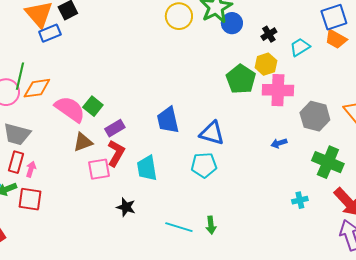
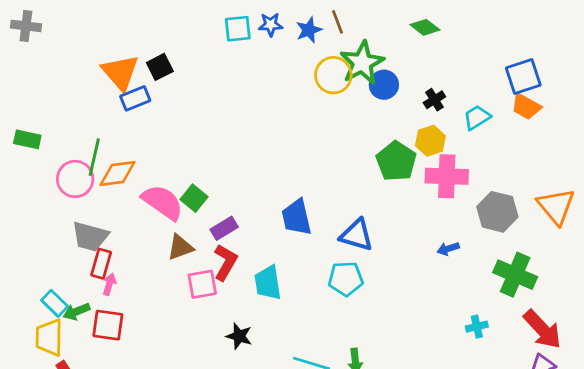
yellow circle: (179, 16) -> (333, 75), moved
red rectangle: (16, 162) -> (101, 264), moved

